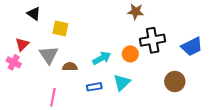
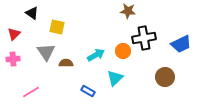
red triangle: (22, 44) -> (14, 34), moved
pink cross: (14, 62) -> (13, 59), turned -32
blue rectangle: (94, 87) -> (88, 91), moved, turned 40
pink line: (53, 97) -> (31, 92), moved, turned 48

